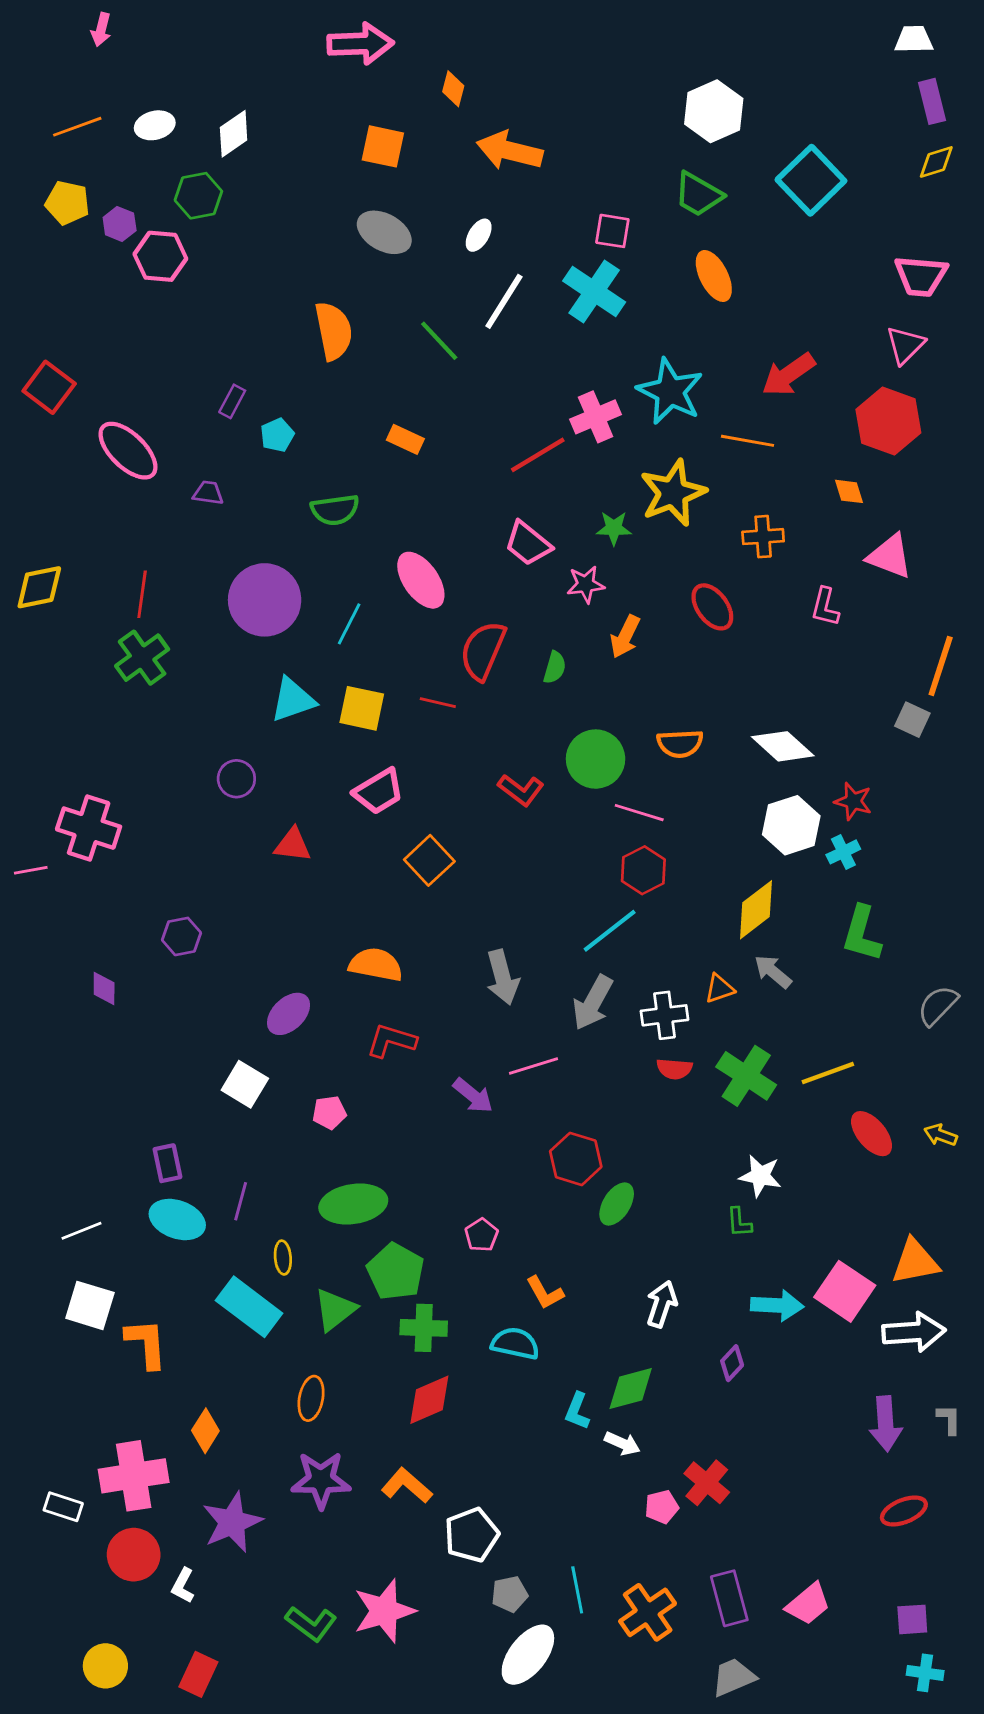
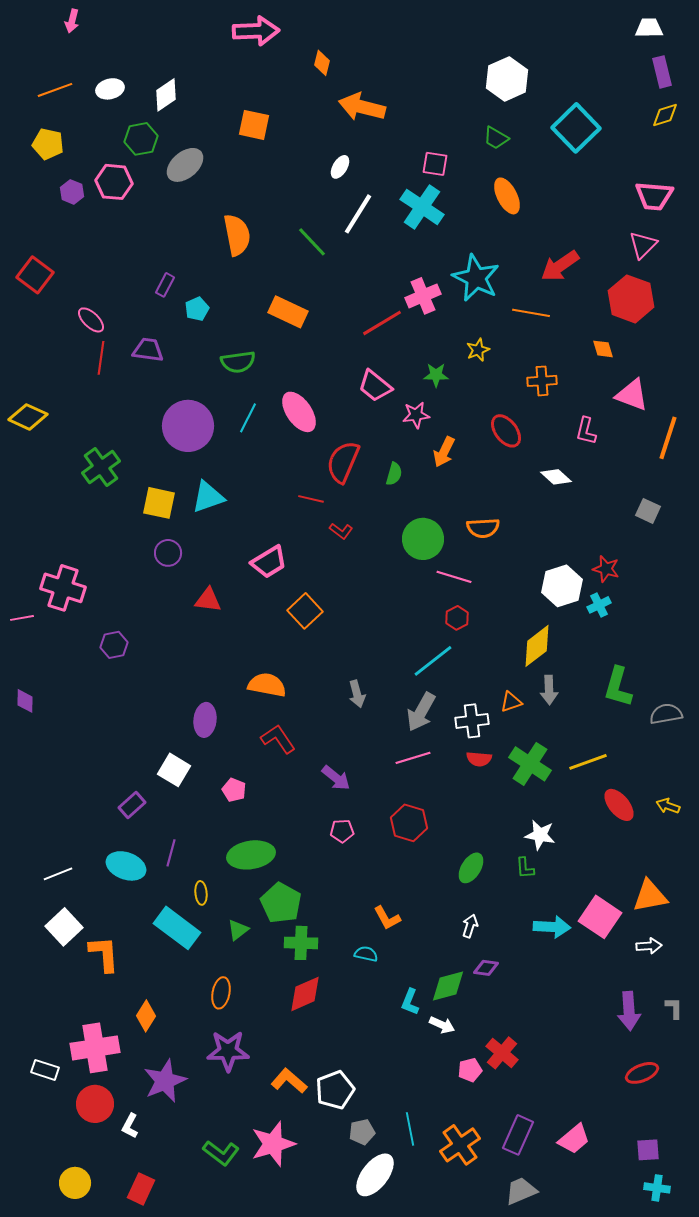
orange square: (383, 146) -> (254, 125), moved
green trapezoid: (698, 194) -> (496, 138), size x0.7
purple hexagon: (120, 224) -> (72, 192), moved
gray ellipse: (384, 232) -> (185, 165), moved, turned -69
orange rectangle: (405, 439) -> (288, 312), size x1.5
pink ellipse: (128, 451) -> (91, 320), size x0.6
purple trapezoid: (208, 493) -> (148, 350), size x1.4
yellow star: (673, 493) -> (478, 350), size x0.5
yellow diamond: (39, 587) -> (28, 417), turned 36
red line: (142, 594) -> (101, 358), moved
cyan line: (349, 624) -> (248, 418), moved
orange line: (941, 666) -> (668, 438), moved
yellow square: (362, 708) -> (159, 503), moved
white diamond: (783, 746) -> (556, 477), moved, size x0.7
red L-shape: (521, 790) -> (341, 531), moved, size x0.7
red hexagon: (643, 870) -> (457, 618), size x0.7
green L-shape: (862, 934) -> (618, 687), moved
purple hexagon: (181, 936) -> (114, 645), moved
gray arrow: (773, 972) -> (549, 690), turned -132
gray arrow: (503, 977) -> (357, 694), size x0.7
purple diamond: (104, 989) -> (25, 701), moved
gray semicircle: (938, 1005) -> (666, 714), turned 36
purple ellipse: (289, 1014) -> (205, 720), turned -40
red L-shape: (391, 1041) -> (278, 739), turned 39
pink line: (534, 1066) -> (413, 758), moved
pink pentagon: (329, 1112) -> (234, 790), turned 30
purple rectangle: (167, 1163) -> (132, 805), moved, turned 60
green ellipse: (617, 1204) -> (471, 868), moved
pink pentagon: (481, 1235) -> (342, 831), moved, turned 30
white arrow: (662, 1304) -> (470, 926), size x0.7
white square: (90, 1305) -> (64, 927), turned 30
green triangle: (335, 1310) -> (238, 930), size x0.7
white arrow: (914, 1332) -> (649, 946), size x0.6
cyan semicircle: (515, 1343) -> (366, 954), size x0.7
purple diamond: (732, 1363) -> (486, 968), moved, turned 55
orange L-shape: (407, 1486) -> (289, 1081), moved
purple rectangle: (729, 1598) -> (518, 1135), turned 39

